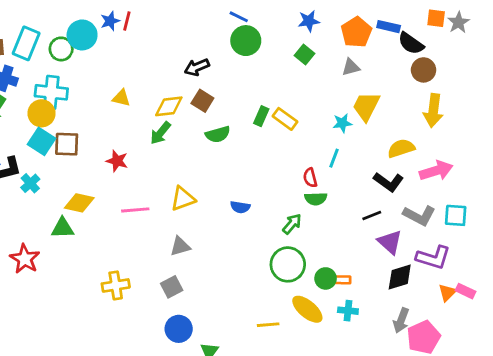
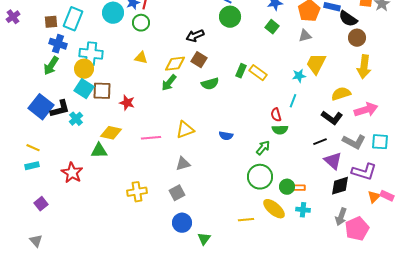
green circle: (61, 49) -> (141, 23), moved
red star: (117, 161) -> (127, 103), moved

